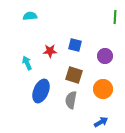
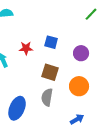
green line: (115, 17) -> (91, 14), turned 40
blue ellipse: (41, 91) -> (17, 108), moved

